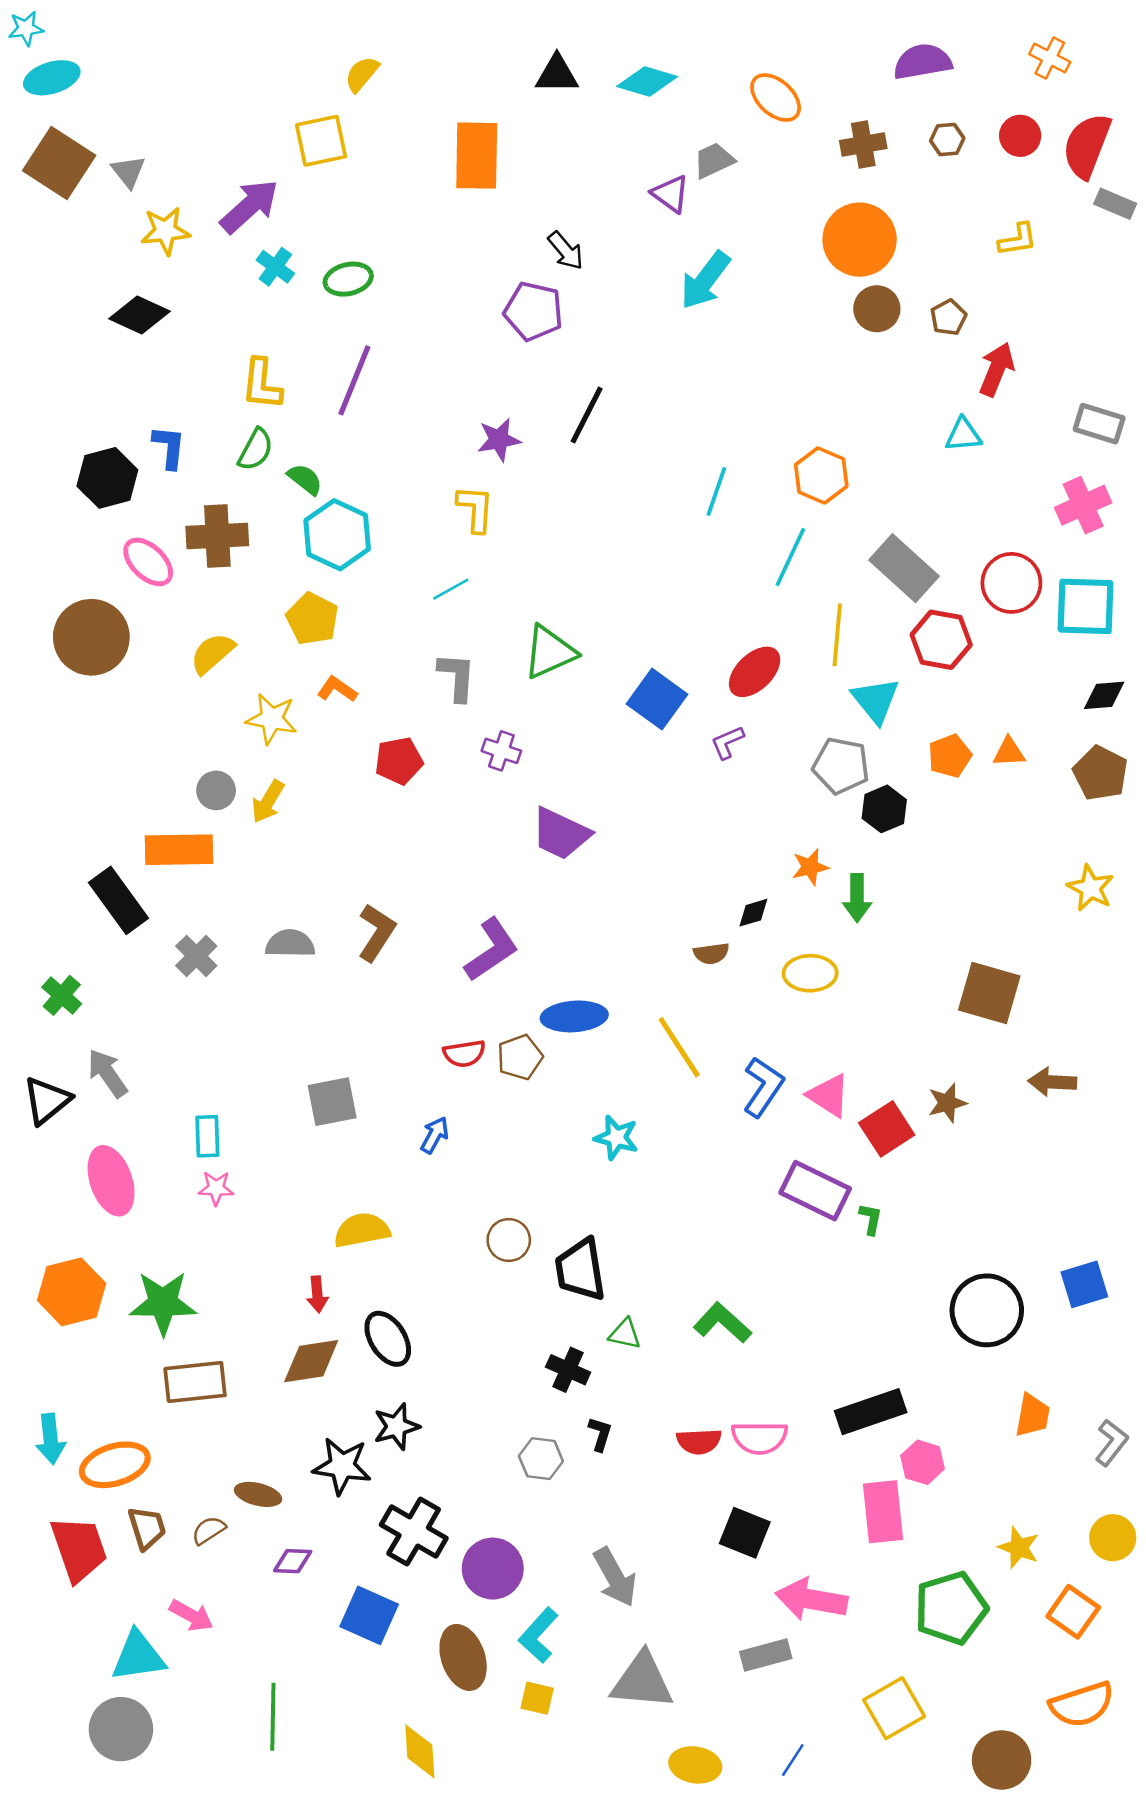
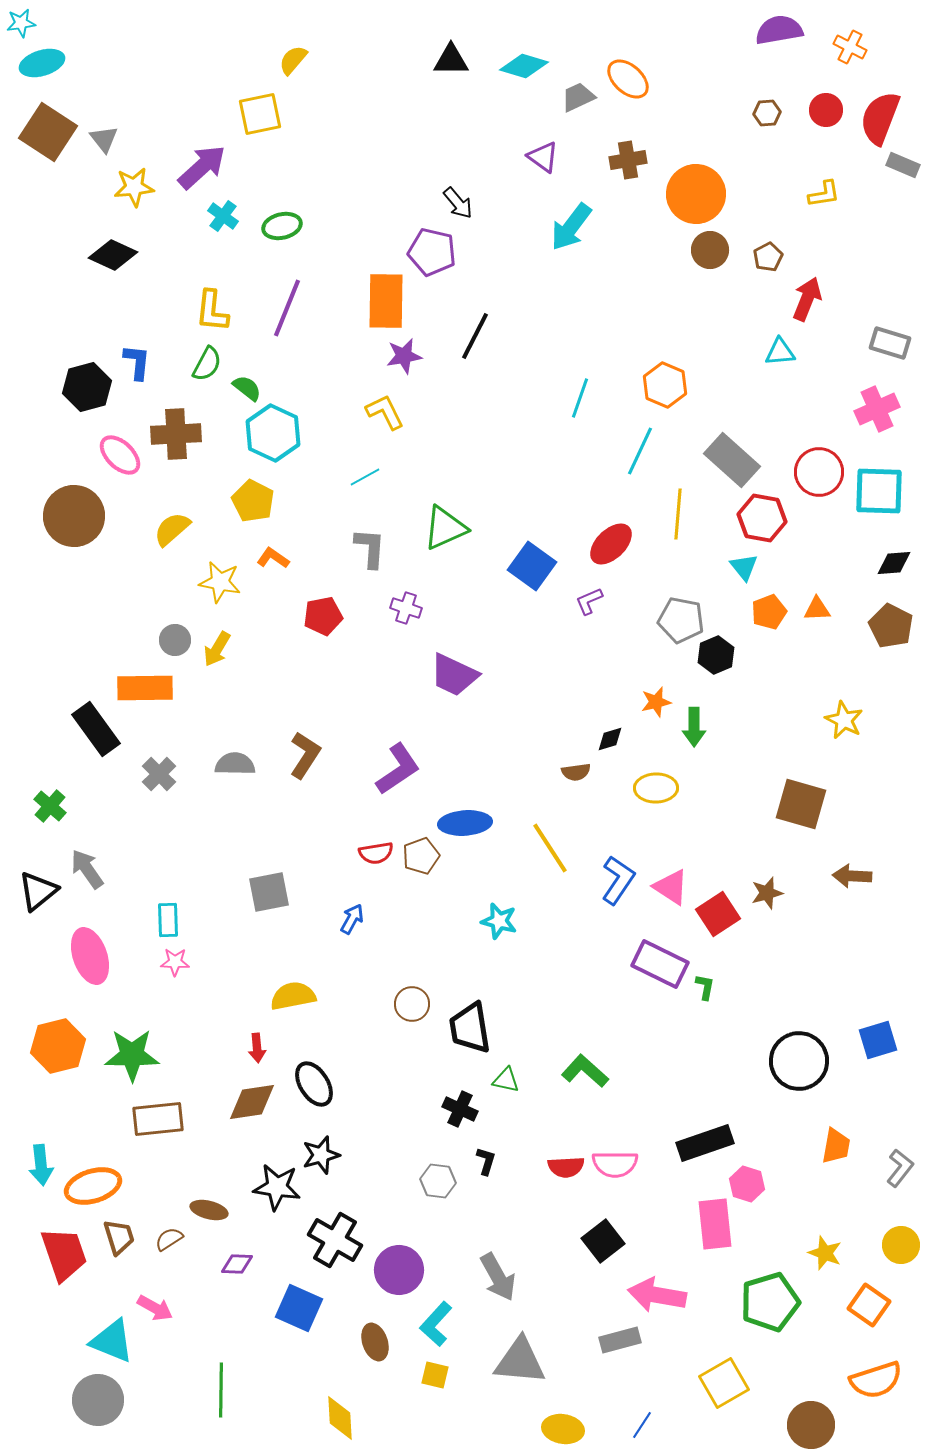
purple semicircle: (923, 62) -> (779, 30), moved
brown cross: (863, 144) -> (628, 160), moved
orange rectangle: (477, 156) -> (386, 301), moved
gray trapezoid: (714, 161) -> (578, 97), moved
yellow L-shape: (475, 509) -> (385, 412), turned -30
cyan triangle: (876, 700) -> (744, 567), moved, size x0.7
yellow star: (1091, 888) -> (844, 720), moved
black square: (745, 1533) -> (603, 1241), turned 30
cyan triangle: (138, 1656) -> (112, 1341), turned 30
brown ellipse: (463, 1657) -> (375, 1342), size x0.7

